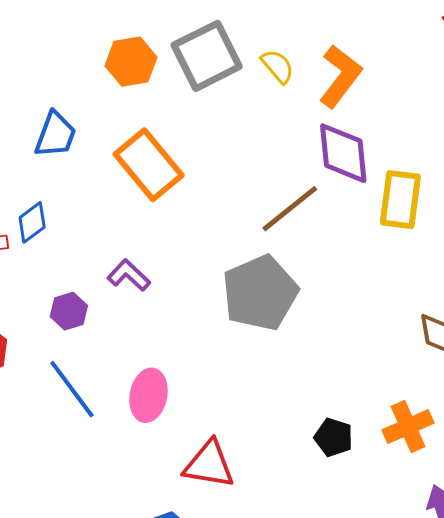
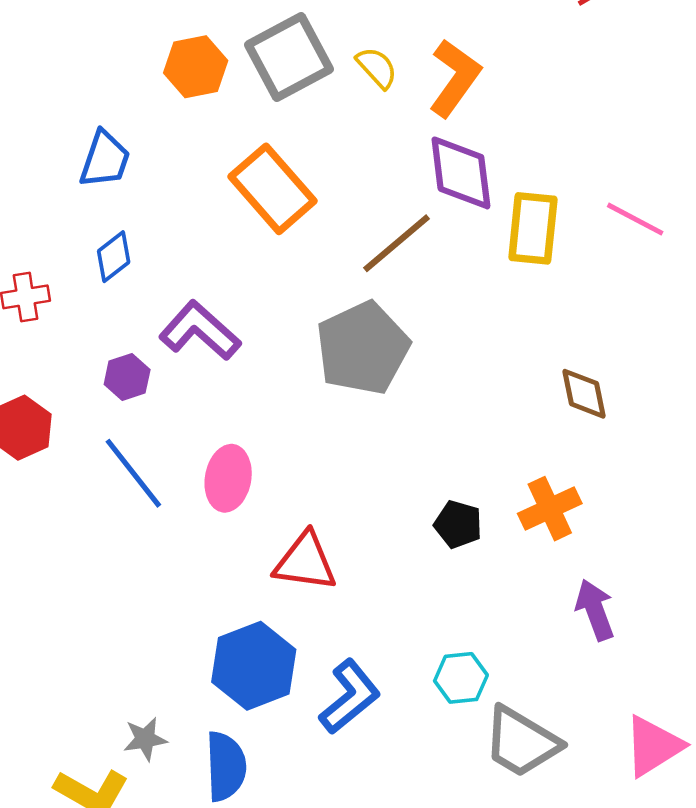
orange rectangle: (149, 165) -> (272, 189), moved
blue diamond: (32, 222) -> (114, 257), moved
purple L-shape: (129, 275) -> (200, 331), size x1.5

